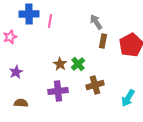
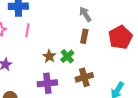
pink line: (50, 21) -> (27, 30), moved
brown rectangle: (103, 41) -> (84, 36), moved

